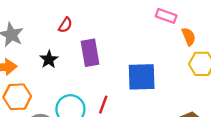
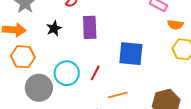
orange semicircle: (189, 37) -> (175, 25), turned 112

